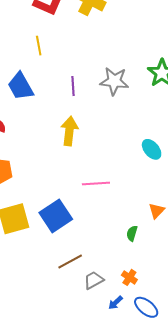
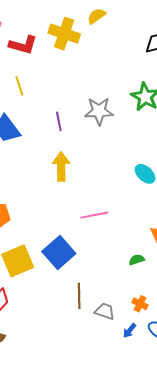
green semicircle: (132, 233) -> (137, 260), turned 63
brown line: (70, 262) -> (79, 296), turned -55
gray trapezoid: (94, 280) -> (105, 311), turned 55

